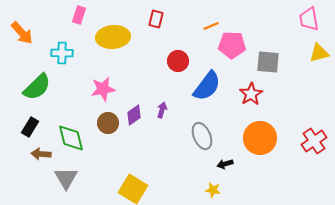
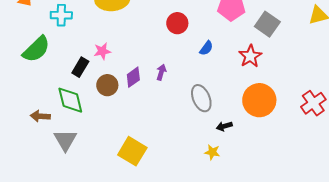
gray square: (268, 62) -> (267, 24), turned 30
blue semicircle: (207, 86) -> (206, 48), size x0.5
pink star: (103, 89) -> (102, 51), size x0.7
black rectangle: (30, 127) -> (80, 67), moved

